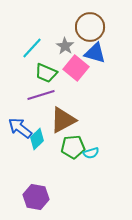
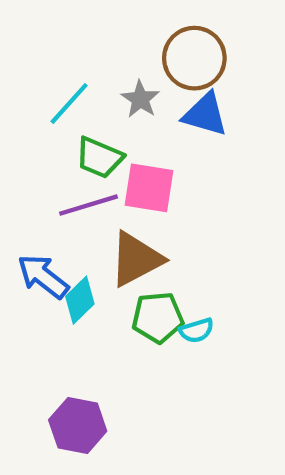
pink square: (76, 68) -> (149, 188), moved, turned -30

